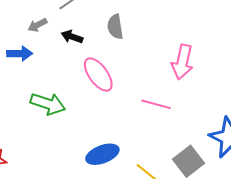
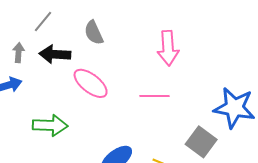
gray arrow: (37, 25) -> (19, 53), turned 138
black arrow: (72, 37) -> (55, 54), size x1.4

